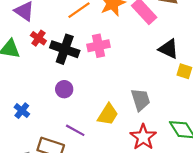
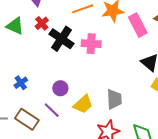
purple circle: (64, 89) -> (60, 88), moved
blue cross: (22, 111) -> (21, 83), moved

